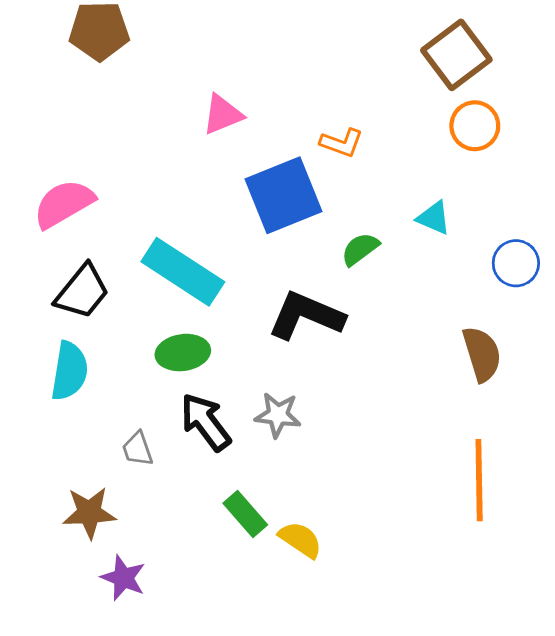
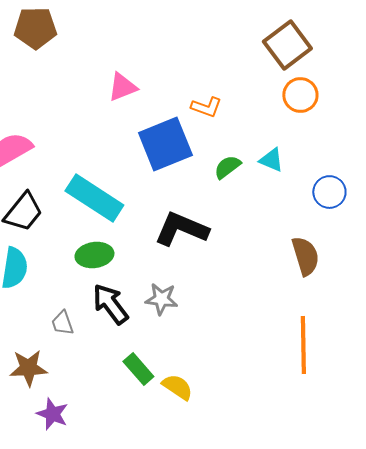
green semicircle: (360, 249) -> (227, 167), moved

